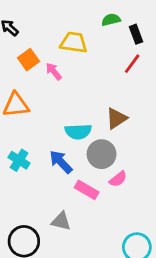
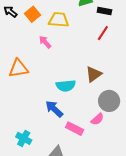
black rectangle: (136, 34) -> (104, 11), turned -56
orange square: (29, 60) -> (33, 14), moved
gray circle: (102, 154) -> (109, 101), moved
cyan cross: (19, 160) -> (24, 138), moved

